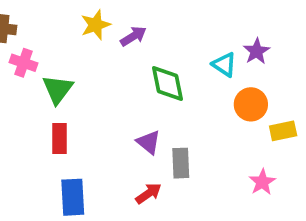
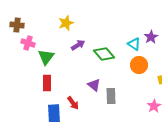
purple arrow: (133, 36) -> (78, 45), moved
green diamond: (167, 84) -> (104, 54), turned -30
orange circle: (251, 104) -> (139, 65), moved
red arrow: (149, 193) -> (73, 103), moved, turned 88

